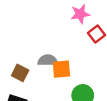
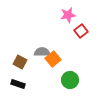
orange square: (61, 69) -> (53, 59), turned -35

